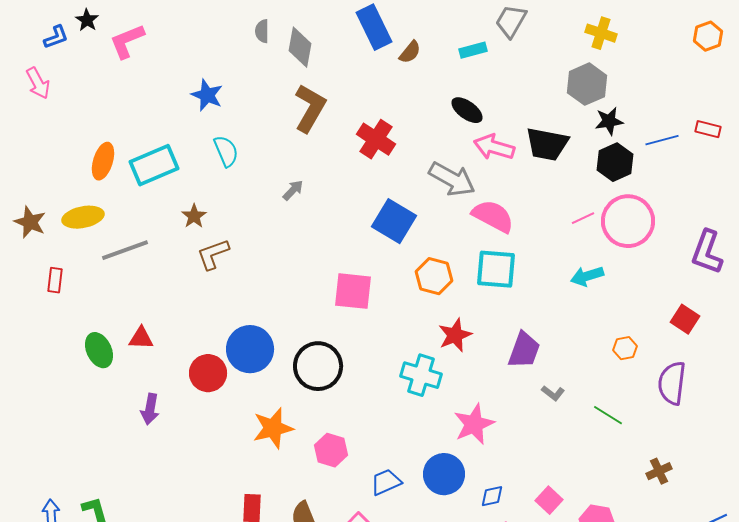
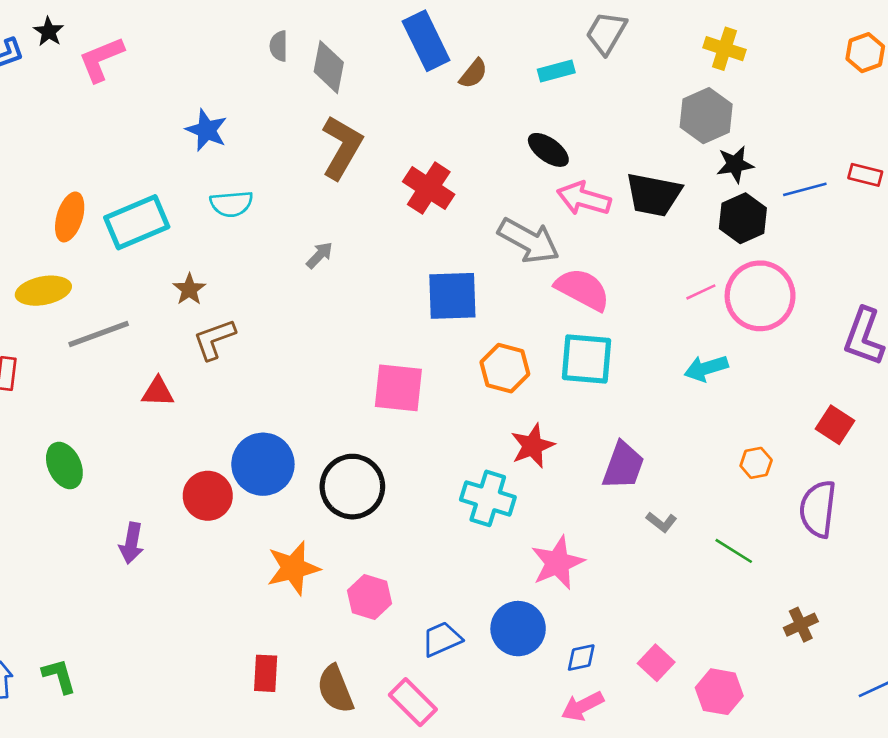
cyan semicircle: (226, 151) -> (231, 204), turned 108
blue square: (394, 221) -> (452, 296), turned -33
red triangle: (141, 338) -> (158, 392), moved

